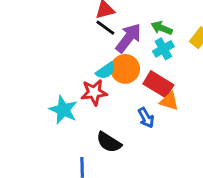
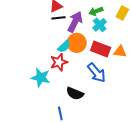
black line: (105, 28) -> (58, 18), turned -32
green arrow: (162, 28) -> (96, 11), turned -32
orange triangle: (169, 101) -> (120, 52), moved
blue arrow: (146, 118) -> (97, 73), size x1.5

